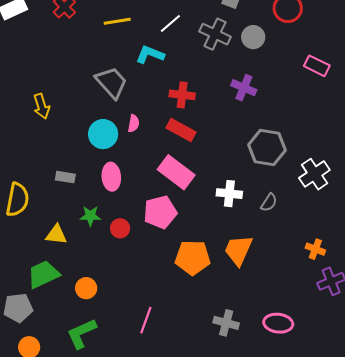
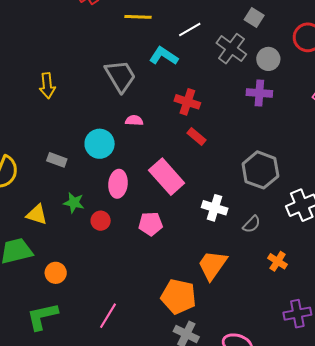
purple cross: (244, 88) -> (259, 93), moved, turned -30
pink semicircle: (134, 123) -> (134, 120), turned -108
red rectangle: (181, 130) -> (197, 136), moved, size x0.7
cyan circle: (103, 134) -> (100, 144), moved
pink ellipse: (111, 177) -> (118, 184), moved
pink pentagon: (160, 212) -> (151, 224), moved, size x0.7
orange cross: (315, 249) -> (278, 261), moved
orange pentagon: (193, 258) -> (179, 297), moved

